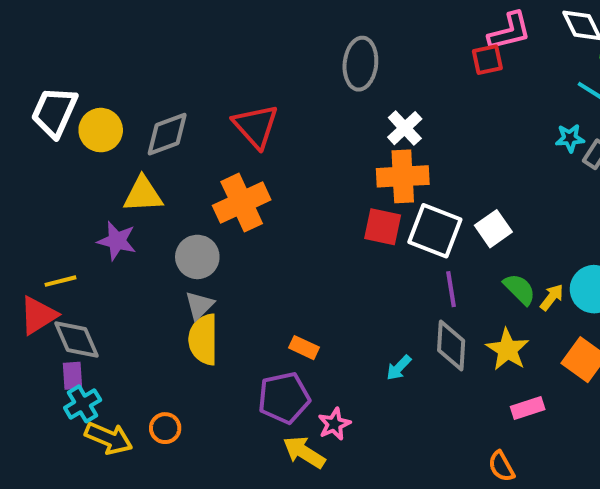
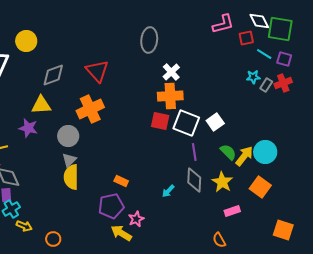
red square: (487, 60) -> (246, 38), moved
yellow circle: (101, 130) -> (26, 41), moved
yellow arrow: (552, 297) -> (244, 156), size x1.5
orange circle: (165, 428) -> (53, 239), moved
yellow arrow: (109, 438) -> (24, 226), size x0.7

